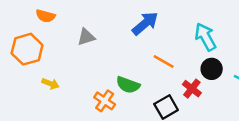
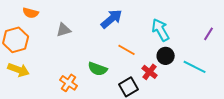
yellow arrow: (50, 84) -> (19, 70), moved, size x1.5
orange cross: (105, 101) -> (69, 83), moved

